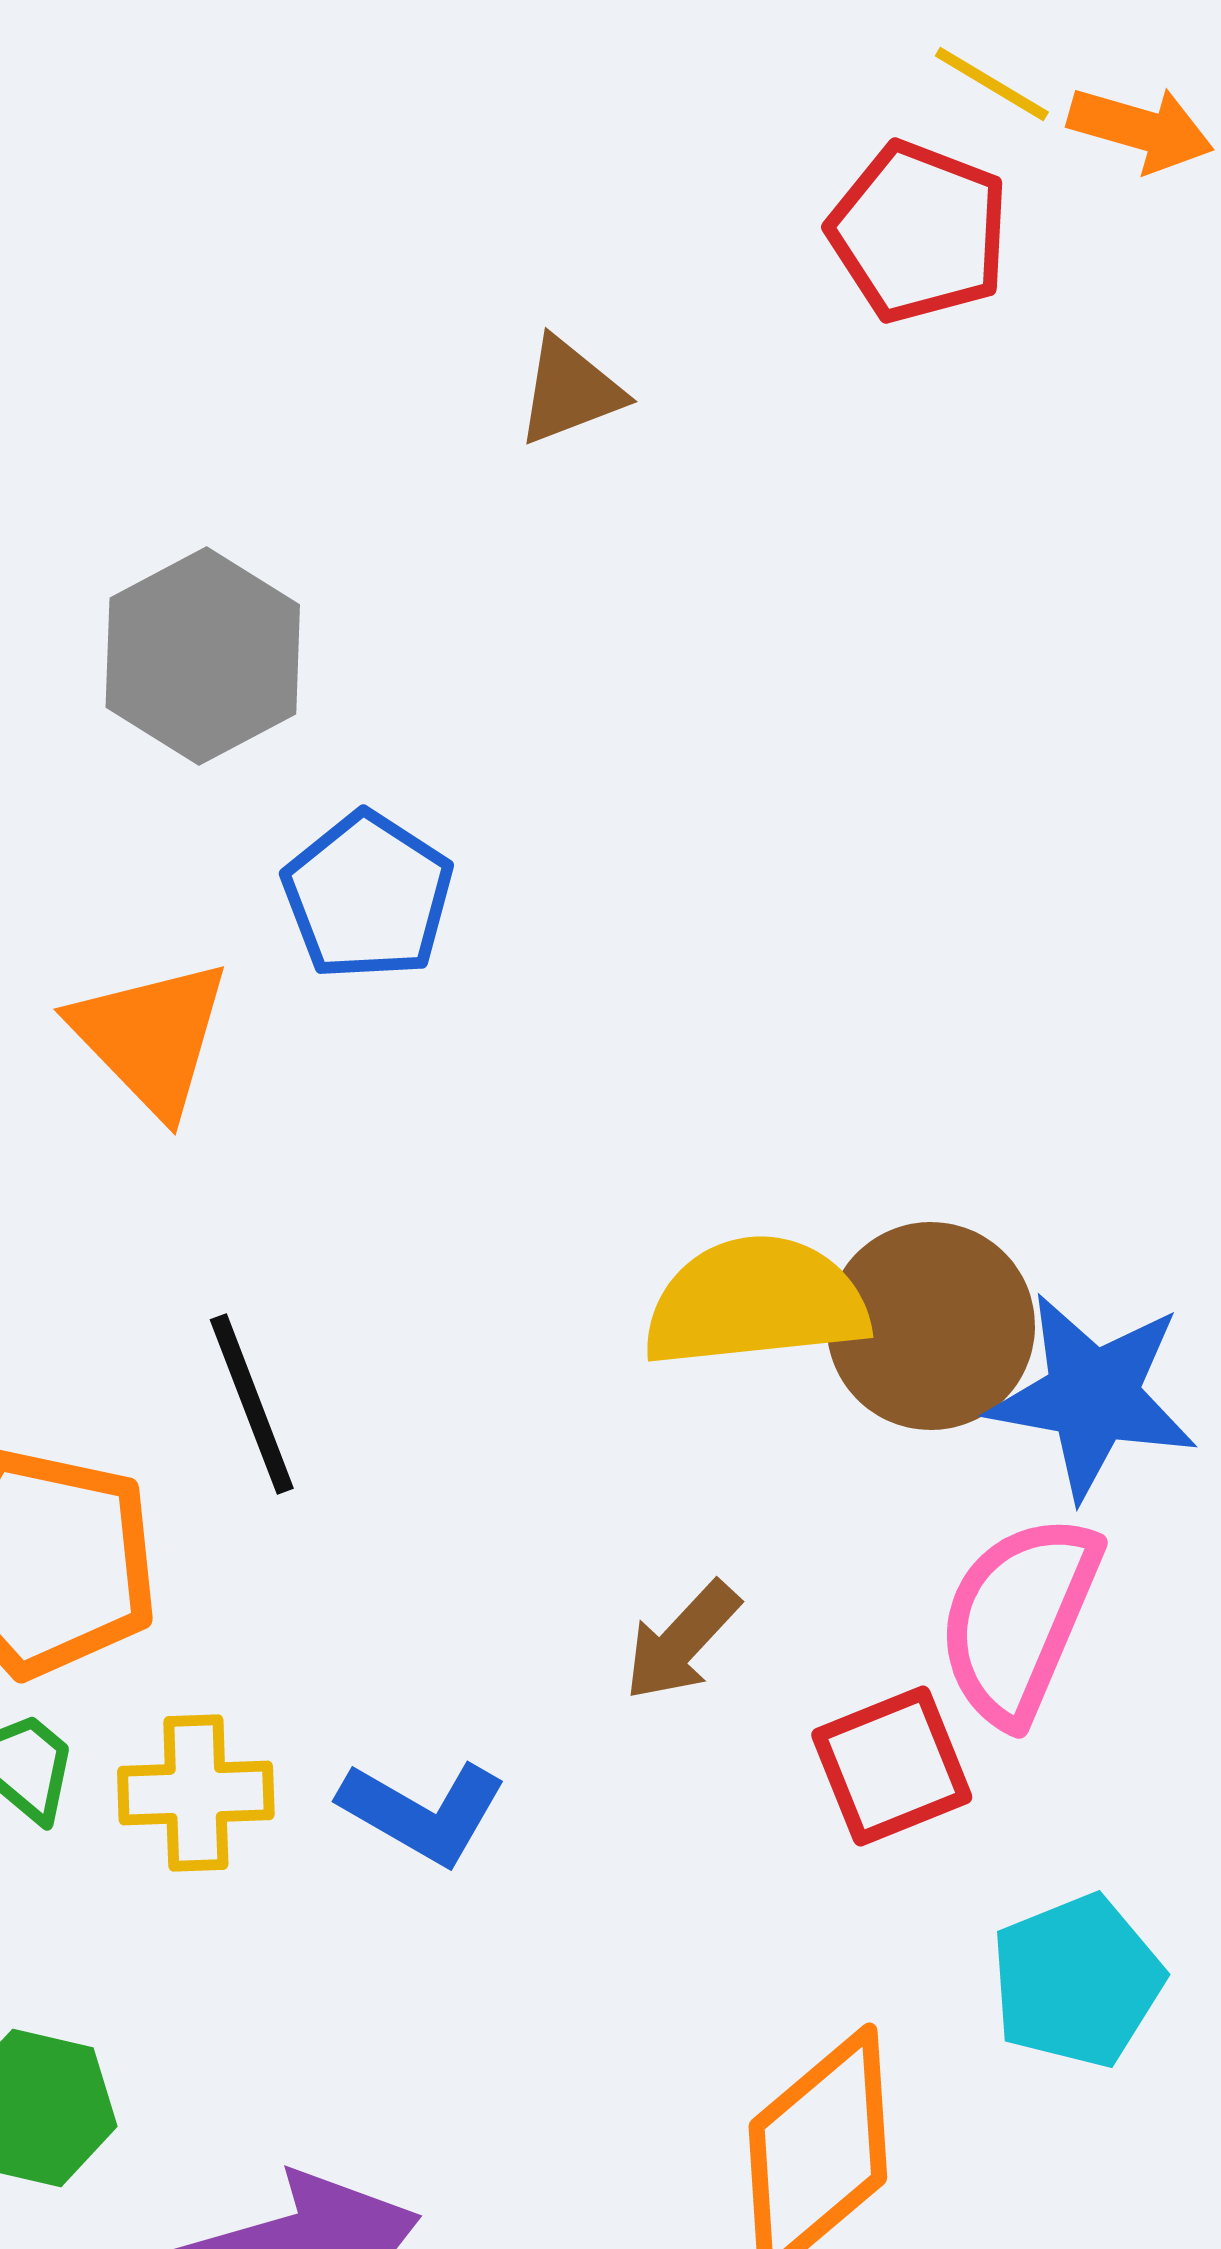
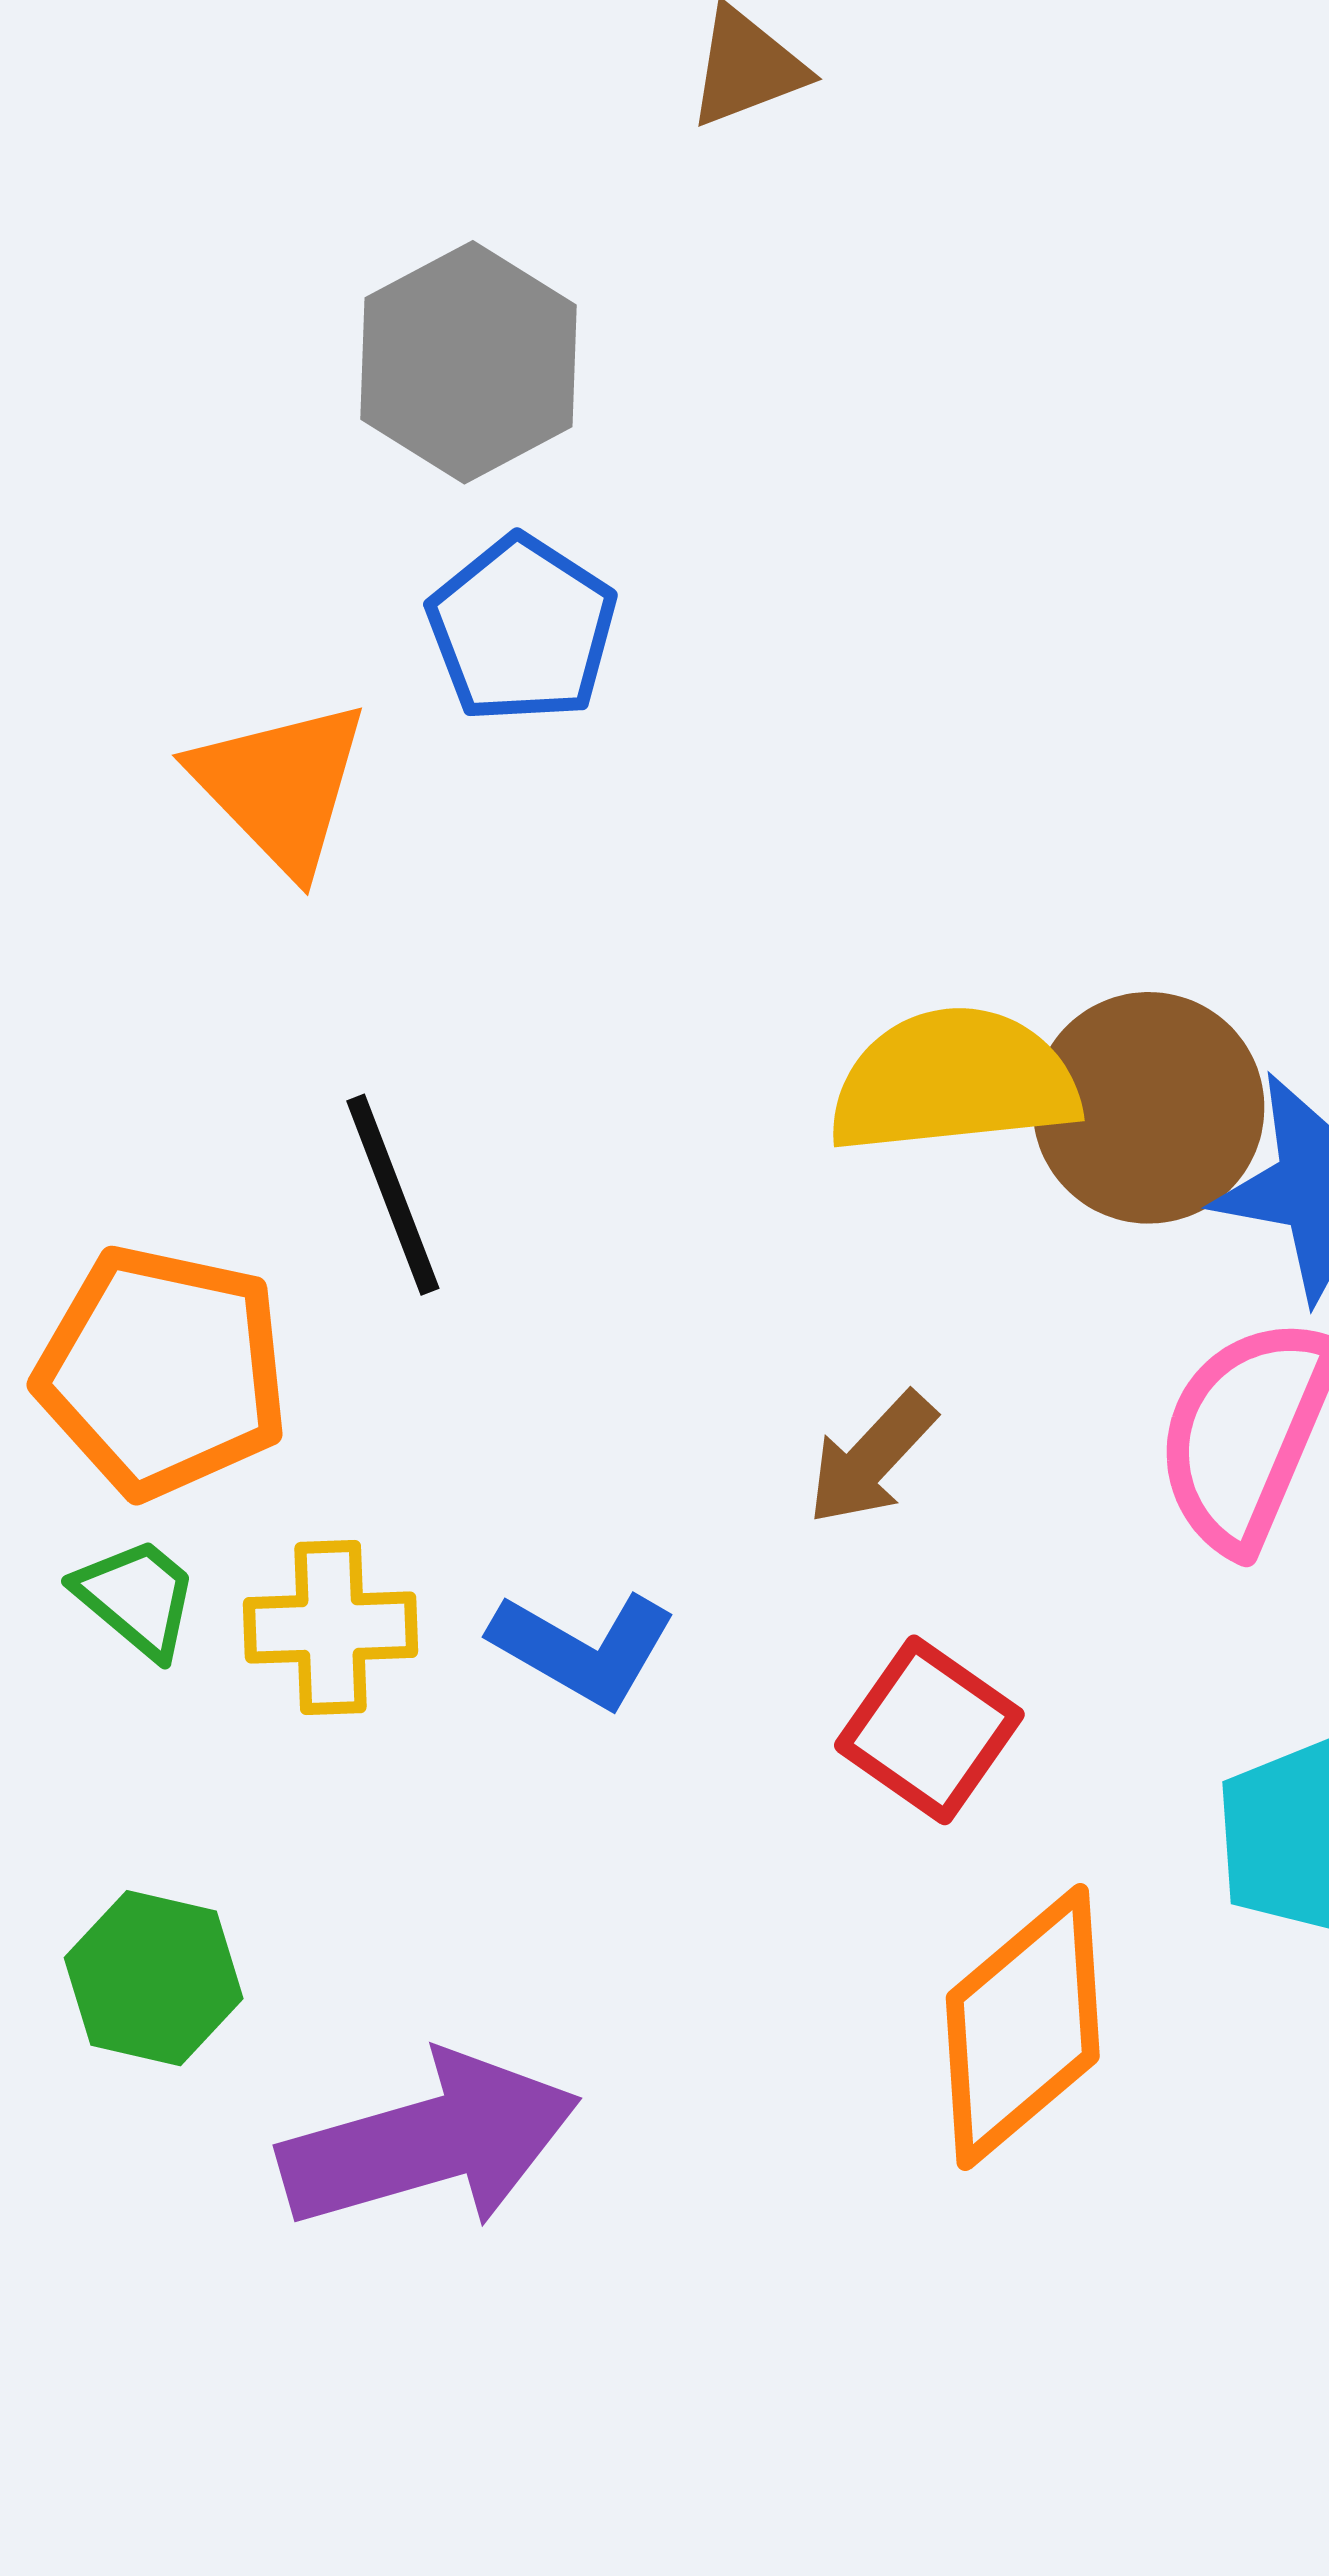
gray hexagon: (203, 656) -> (469, 362), moved
red square: (892, 1766) -> (929, 1730), moved, turned -33

